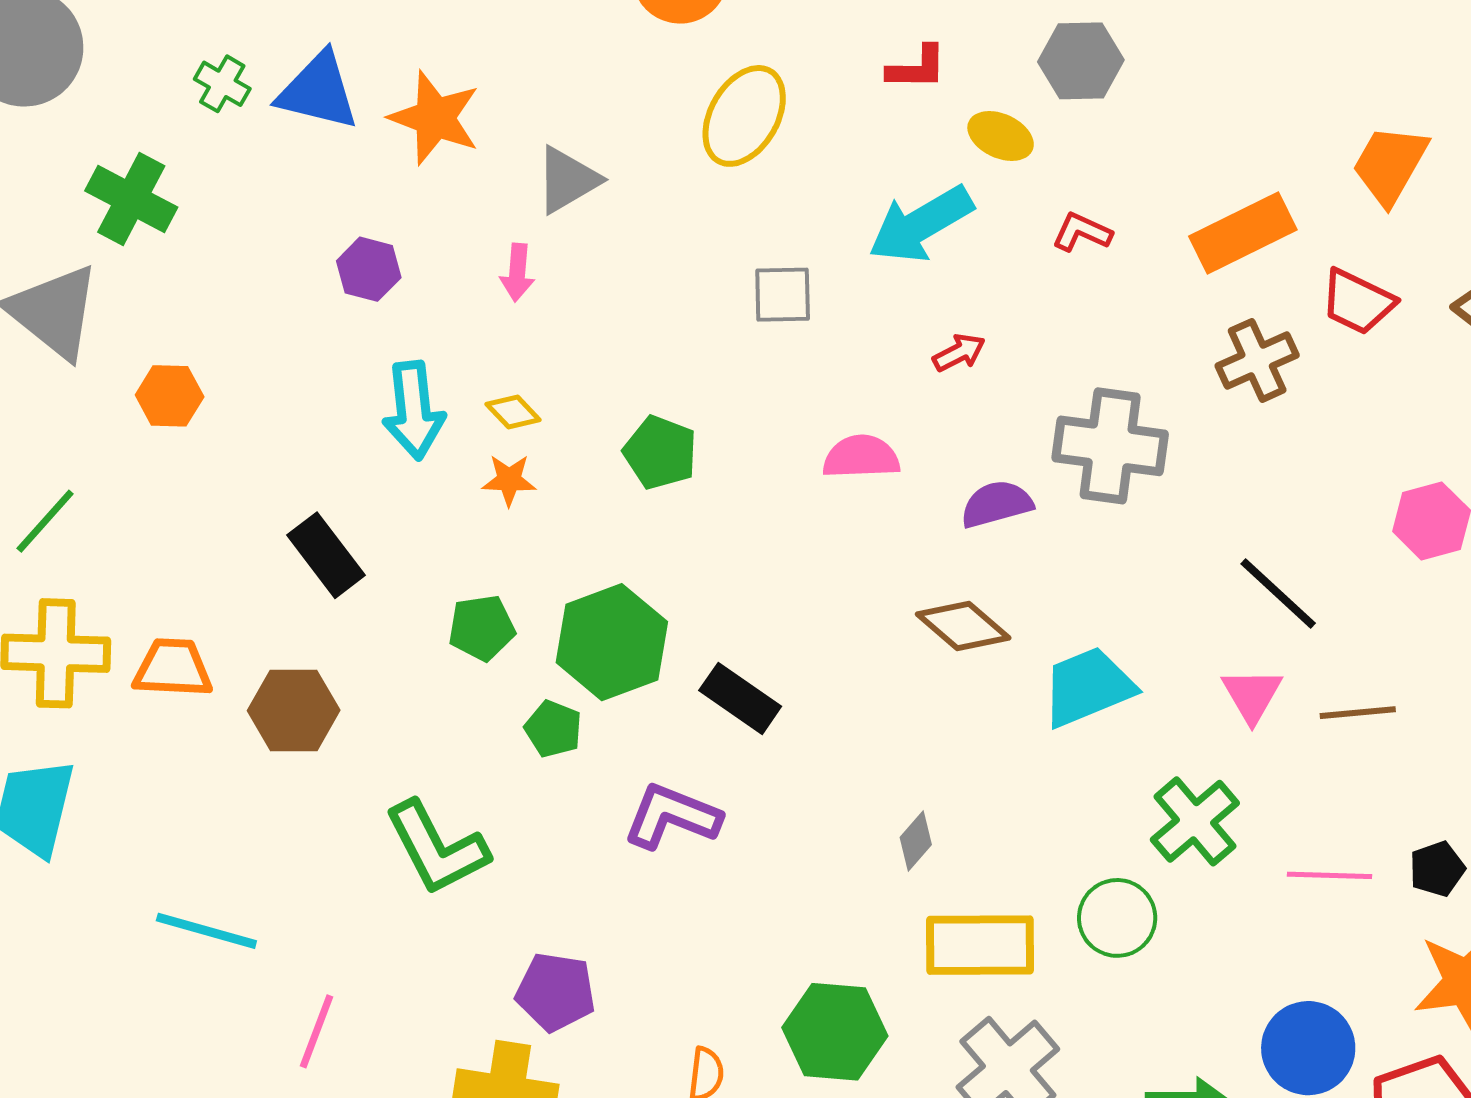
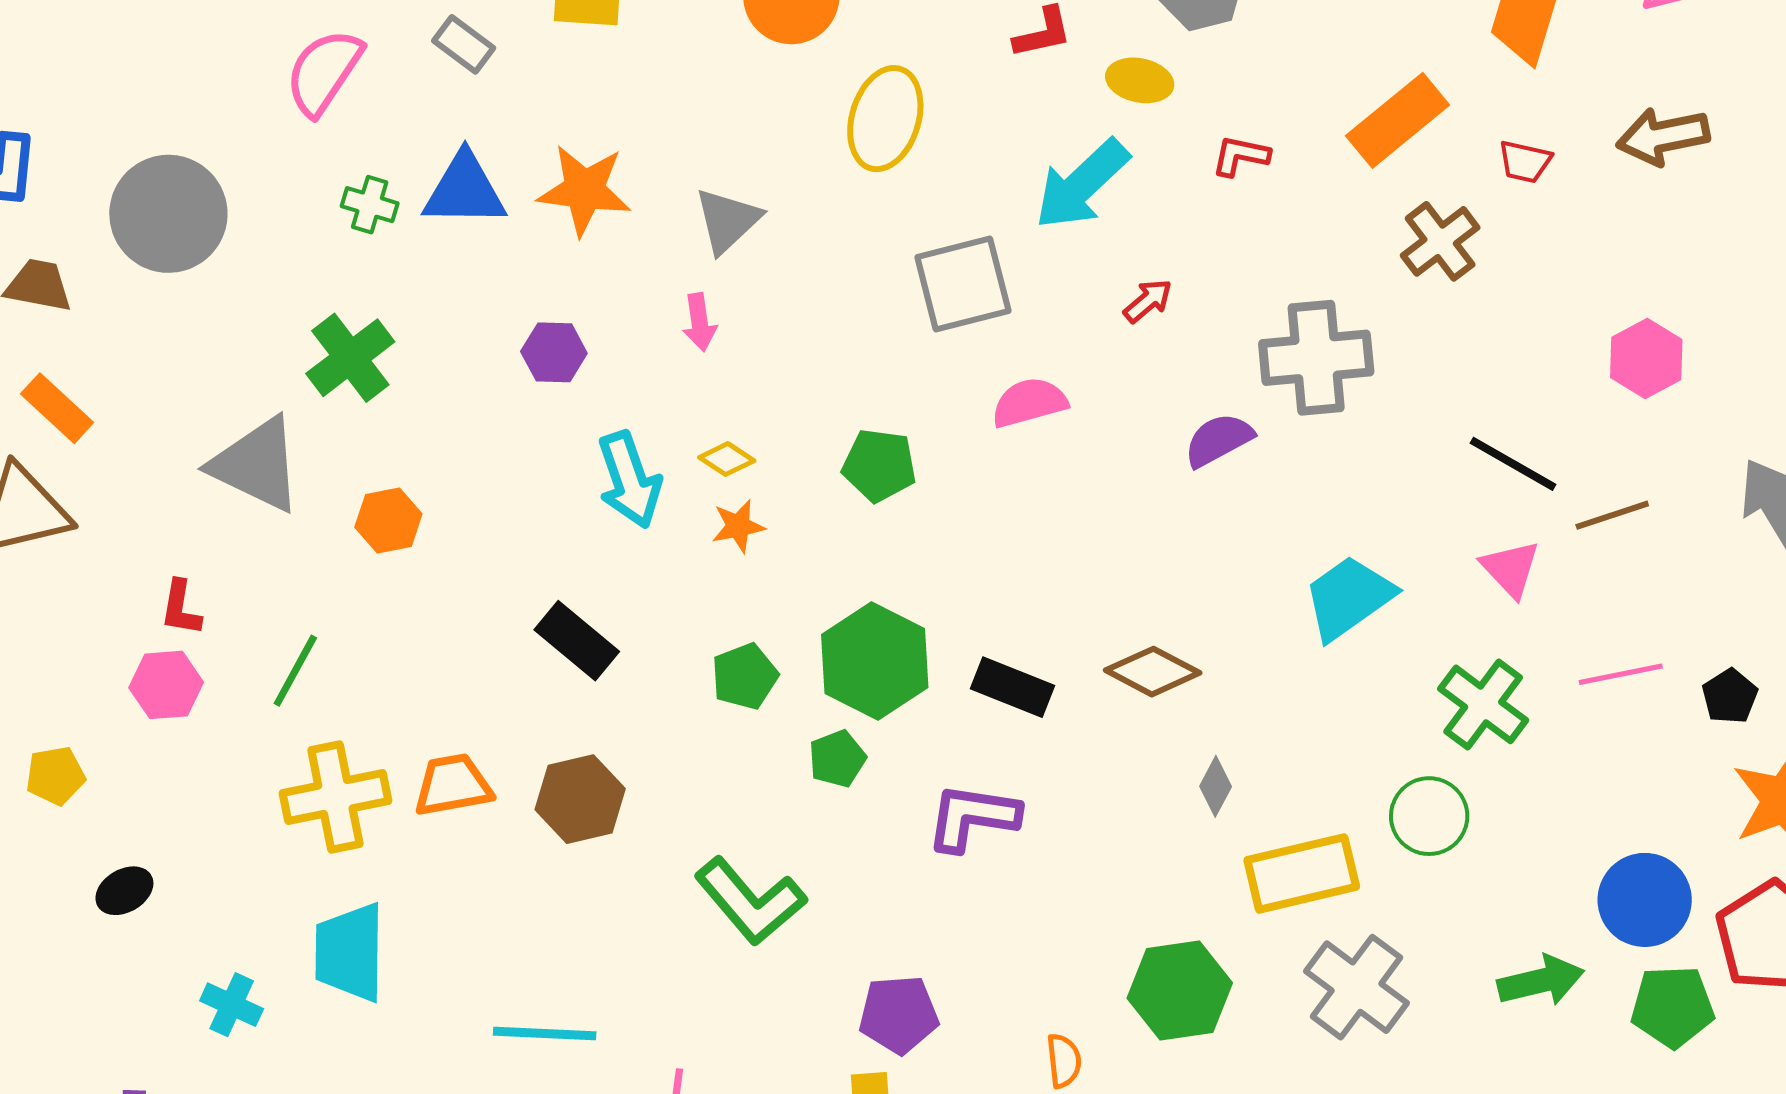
green cross: (131, 199) -> (350, 358), moved, turned 38
gray square: (783, 295) -> (963, 284), size x1.5
red trapezoid: (1358, 302) -> (1525, 162), size x0.7
pink semicircle: (861, 457) -> (1029, 402), moved
brown diamond: (963, 626) -> (1153, 672), moved
brown line: (1358, 713) -> (1612, 515), moved
green pentagon: (553, 729) -> (837, 759), turned -30
pink line: (1330, 875) -> (1621, 674), moved

